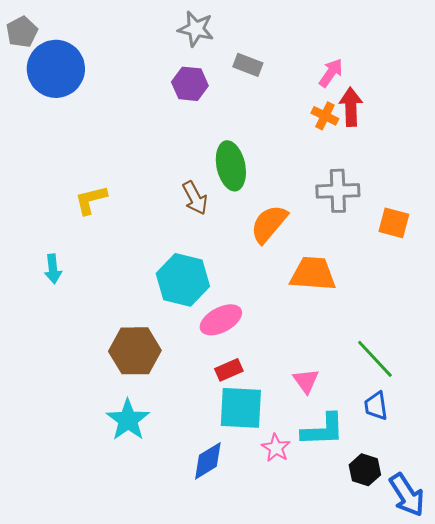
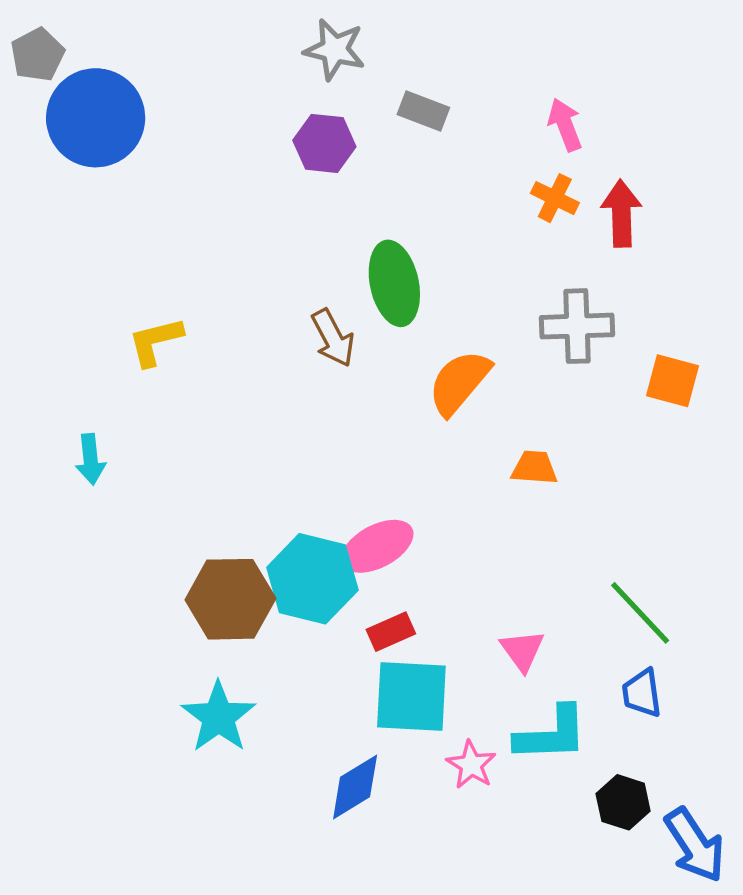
pink arrow: (331, 73) -> (565, 125), turned -56
red arrow: (351, 107) -> (621, 213), moved
orange trapezoid: (313, 274) -> (534, 468), size x0.6
cyan hexagon: (183, 280) -> (312, 579), moved

